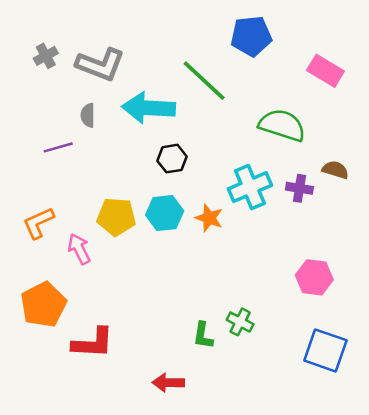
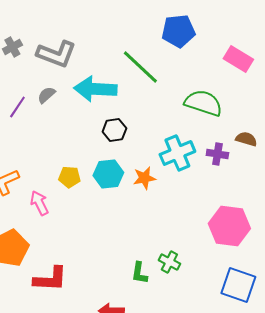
gray semicircle: (88, 115) -> (46, 95), turned 48
purple line: (58, 147) -> (17, 107), moved, turned -40
yellow pentagon: (116, 217) -> (69, 177), size x0.7
orange star: (209, 218) -> (144, 178), turned -30
pink hexagon: (314, 277) -> (229, 226), size x1.4

